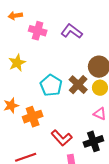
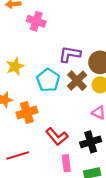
purple L-shape: (72, 31) -> (70, 54), moved, turned -30
yellow star: (17, 63) -> (15, 66), moved

